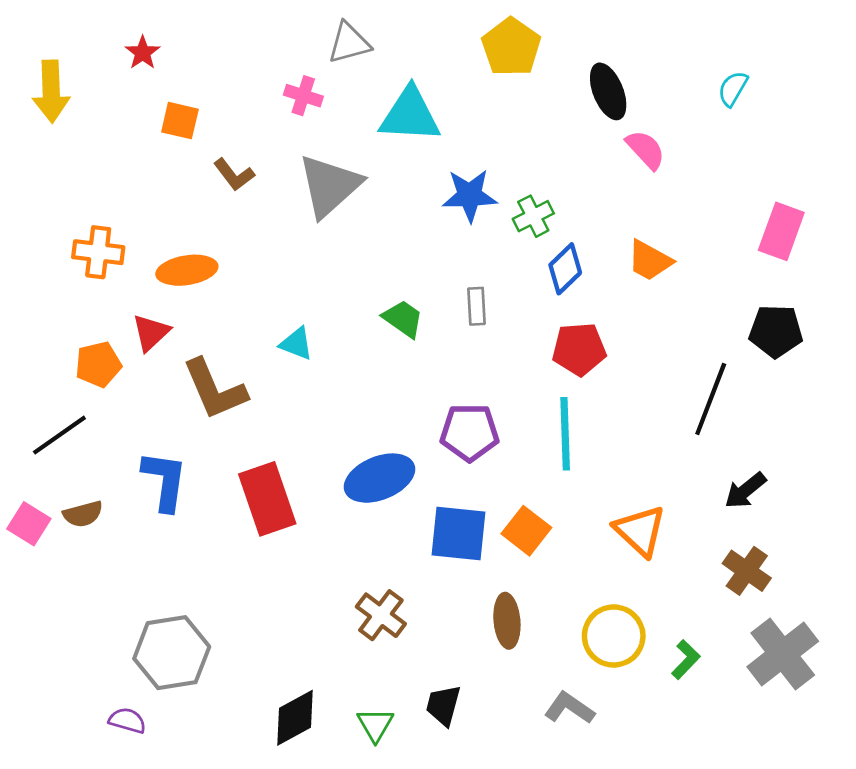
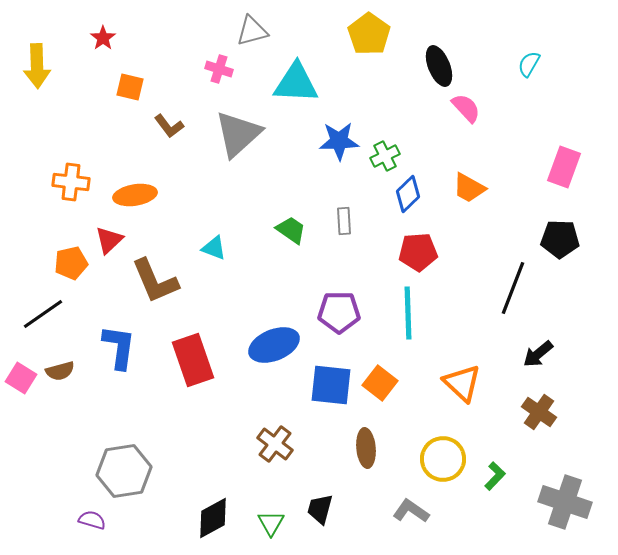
gray cross: (783, 654) -> (565, 502), moved, turned -33

